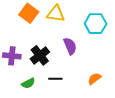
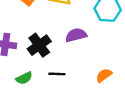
purple semicircle: (70, 46) -> (76, 35), turned -84

